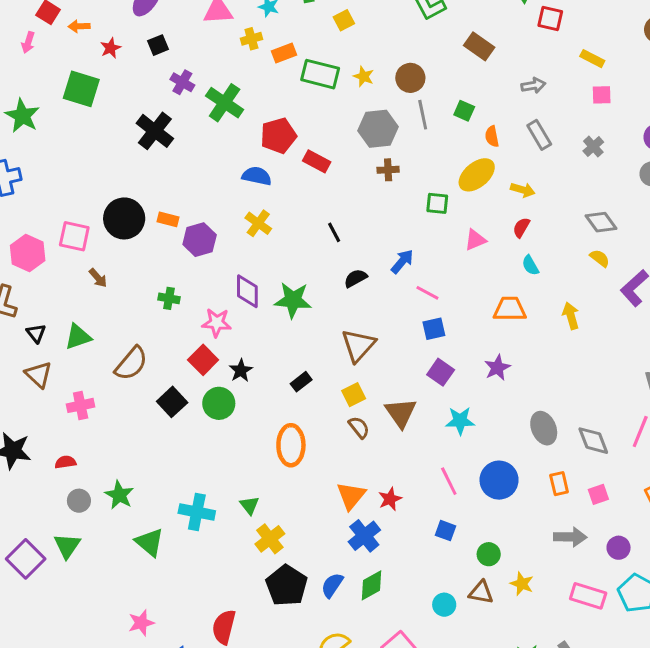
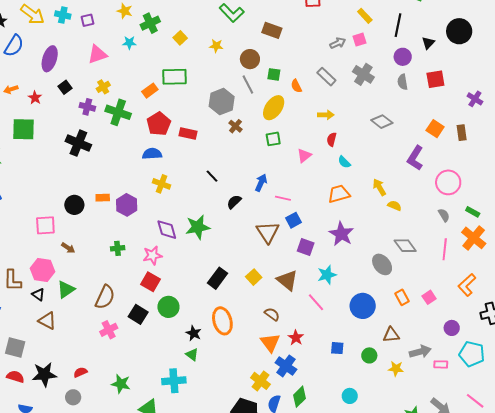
yellow cross: (251, 39) -> (103, 87), moved
orange rectangle: (284, 53) -> (150, 91), moved
yellow rectangle: (592, 59) -> (365, 16), moved, turned 35
yellow star: (364, 76) -> (216, 46), moved
brown circle: (410, 78) -> (250, 59), moved
gray arrow: (533, 85) -> (338, 43), moved
gray cross: (593, 147) -> (363, 74), size x1.5
brown cross: (388, 170) -> (235, 126), turned -32
yellow ellipse: (477, 175) -> (274, 108), moved
black circle: (124, 218) -> (74, 205), size x0.7
pink hexagon: (28, 253) -> (43, 270), moved
yellow semicircle: (600, 258) -> (394, 206), moved
brown triangle: (358, 345) -> (268, 232), moved
purple star: (497, 368) -> (341, 234), size x1.4
black star: (241, 370) -> (194, 333), moved
black rectangle: (301, 382) -> (218, 278), size x1.5
pink cross: (81, 405) -> (109, 330), moved
brown semicircle: (359, 427) -> (272, 314), moved
gray diamond: (593, 441) -> (405, 246), moved
pink line: (449, 481) -> (316, 302), moved
gray circle: (79, 501) -> (73, 397), moved
green triangle: (249, 505) -> (192, 355), moved
gray arrow: (570, 537) -> (420, 352), moved
yellow cross: (270, 539) -> (260, 381), moved
brown triangle: (481, 592) -> (391, 335), moved
pink rectangle: (588, 596) -> (441, 364), size x0.6

